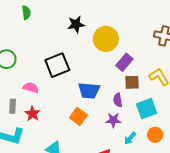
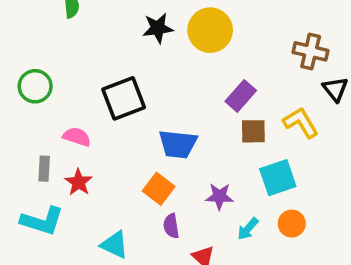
yellow circle: (106, 39) -> (210, 30), moved
purple semicircle: (118, 100) -> (171, 226), moved

